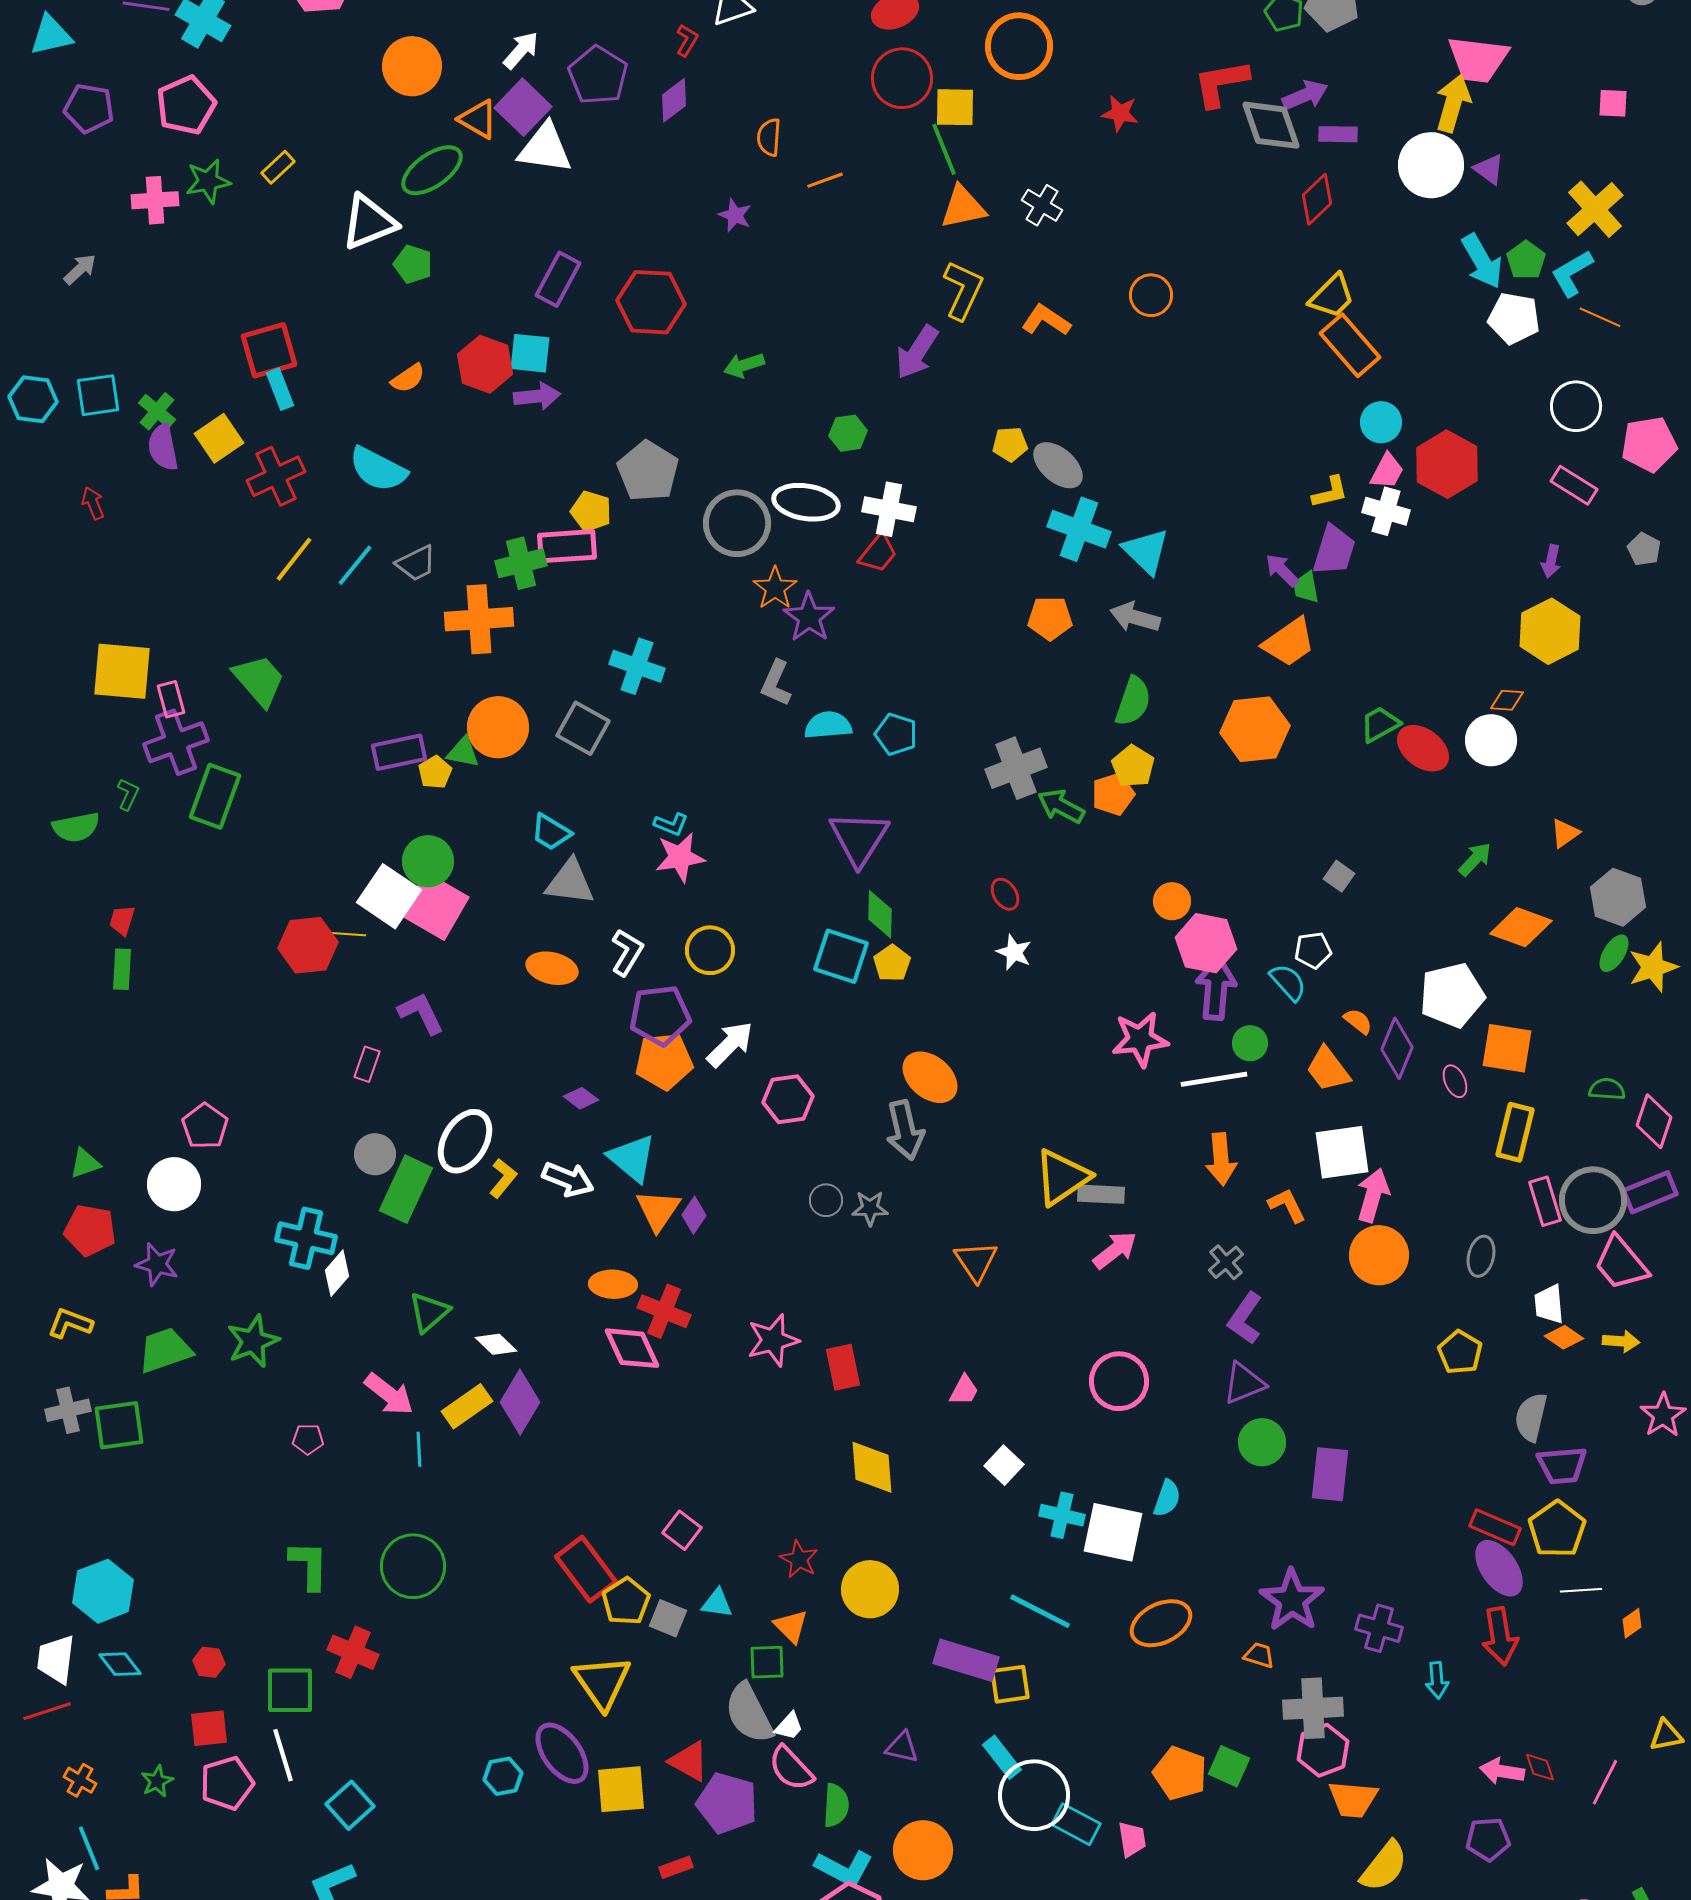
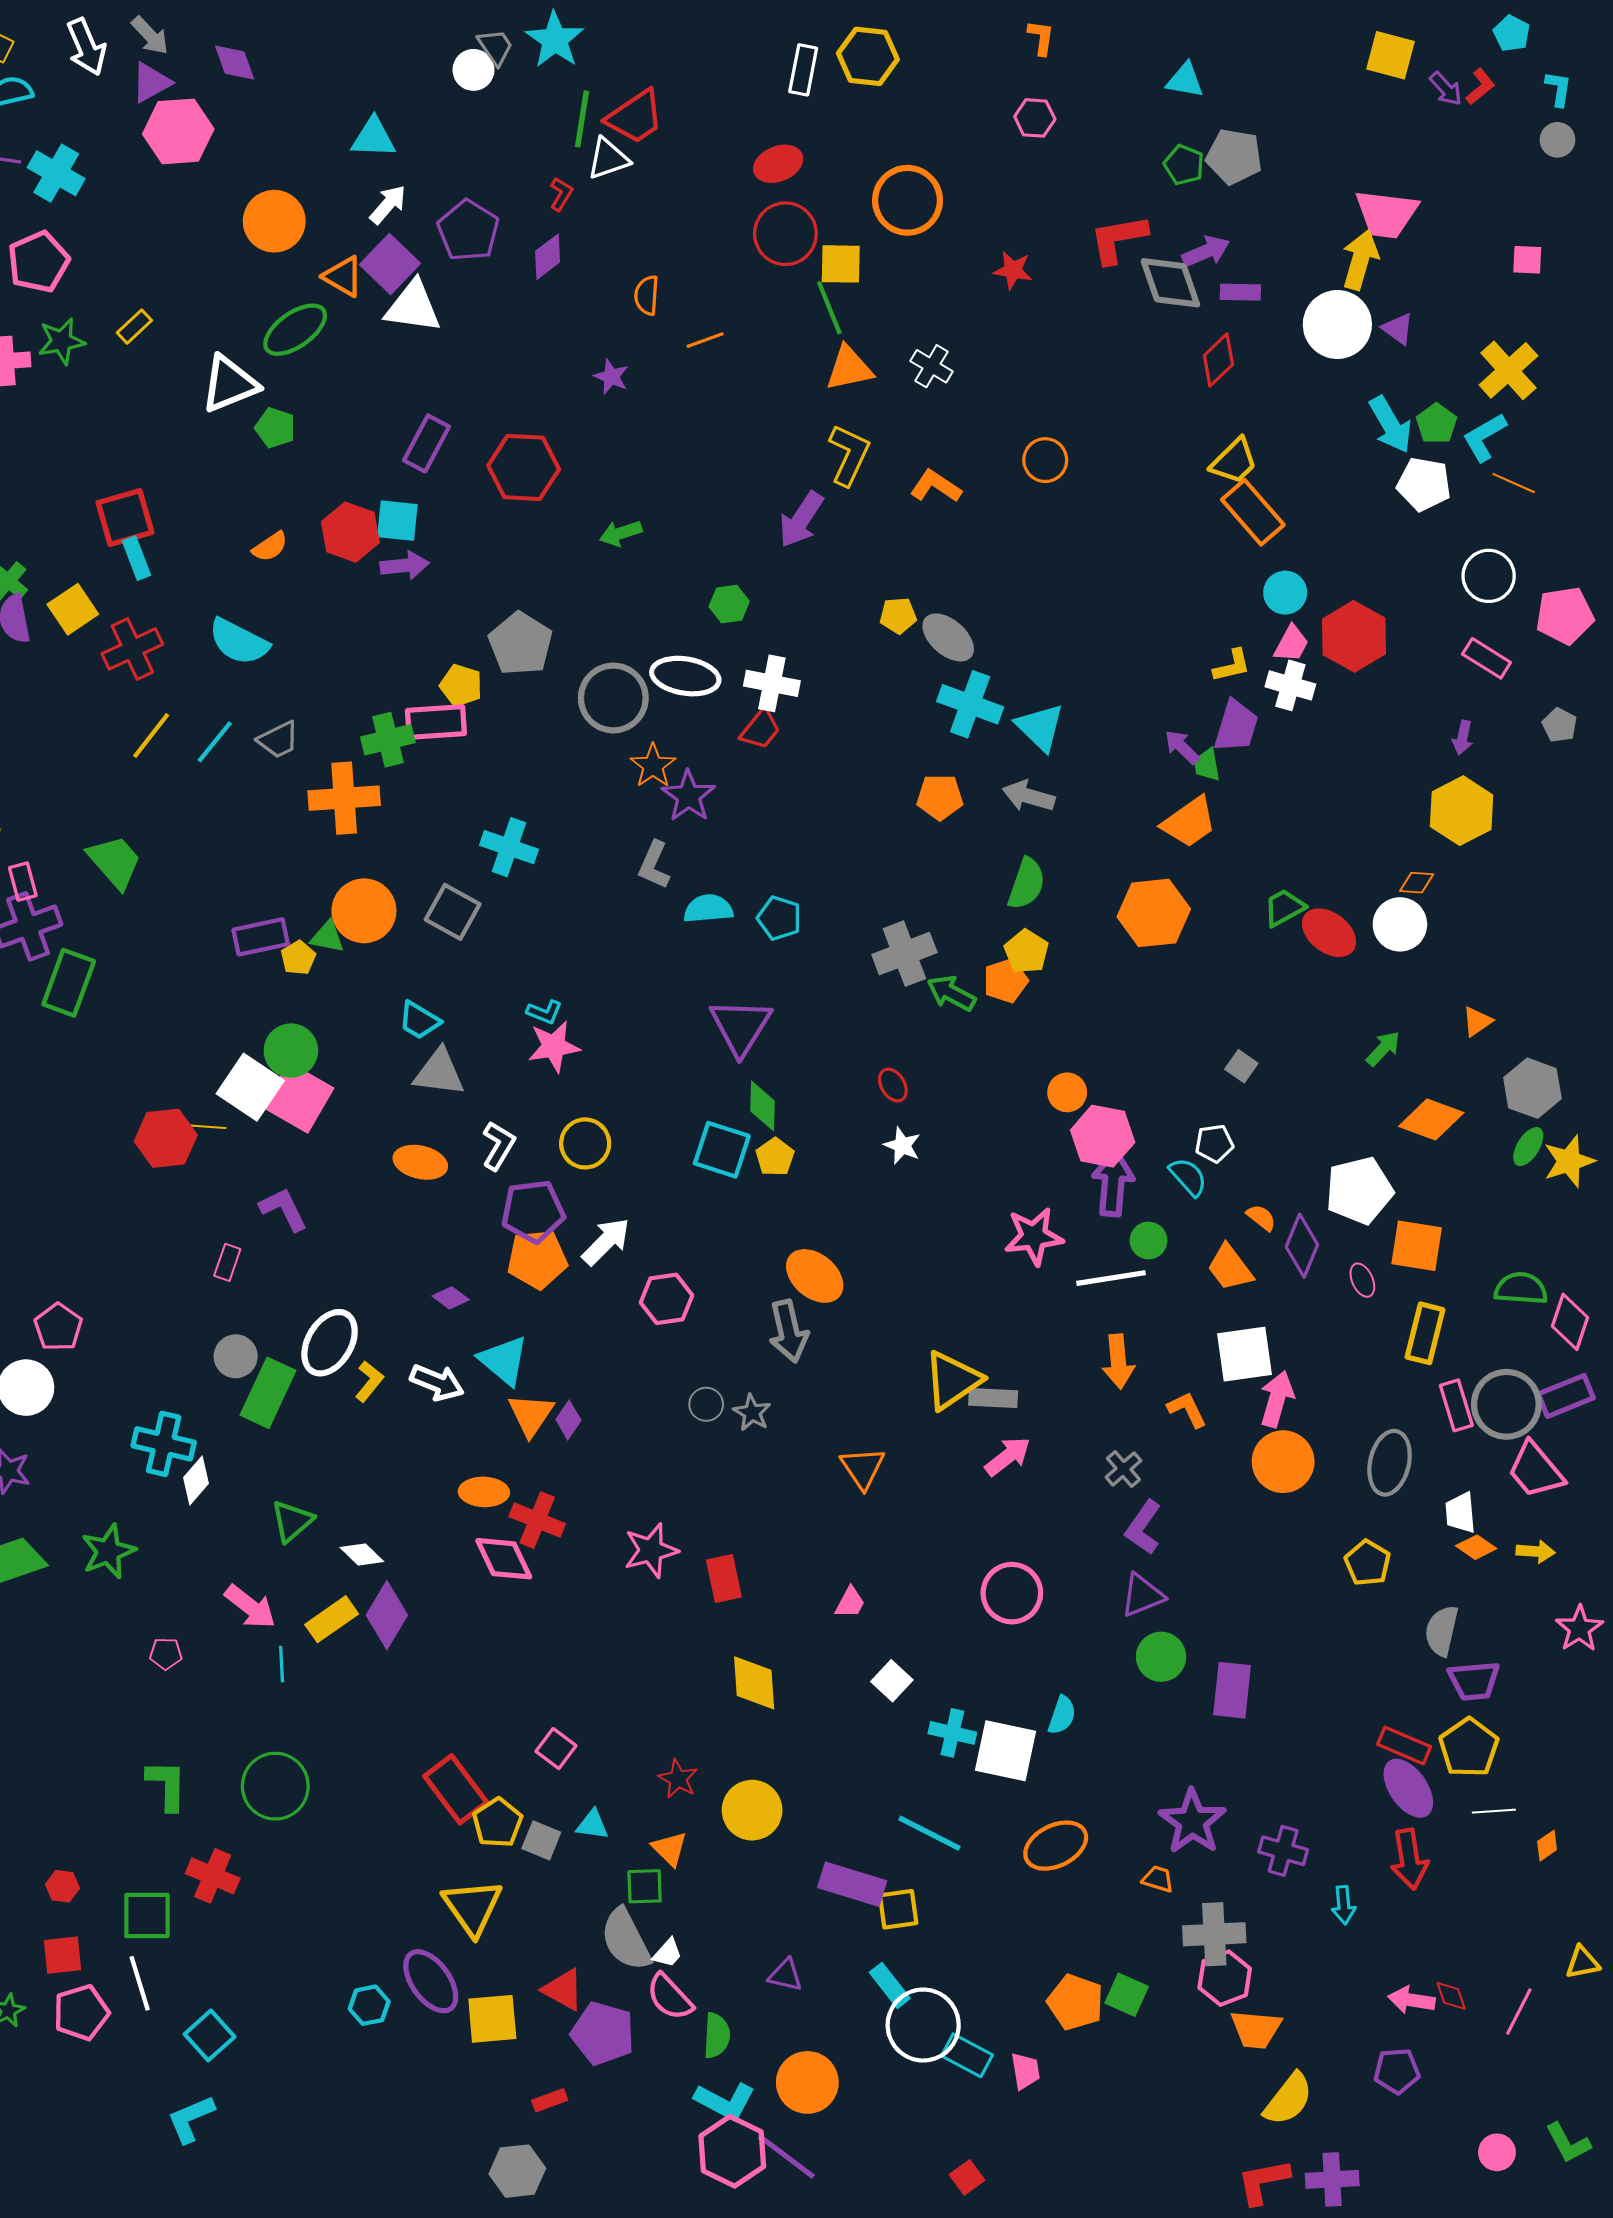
green semicircle: (1607, 1089) -> (1521, 1288), size x1.4
gray star: (870, 1208) -> (752, 1413), turned 30
gray ellipse: (1481, 1256) -> (1390, 1463), size x1.5

